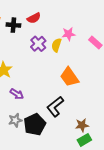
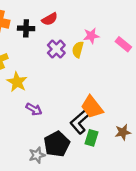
orange trapezoid: (69, 77) -> (92, 107), moved
gray star: (15, 120) -> (37, 155), moved
brown star: (82, 125) -> (123, 132), moved
green rectangle: (84, 140) -> (92, 138), moved, turned -40

